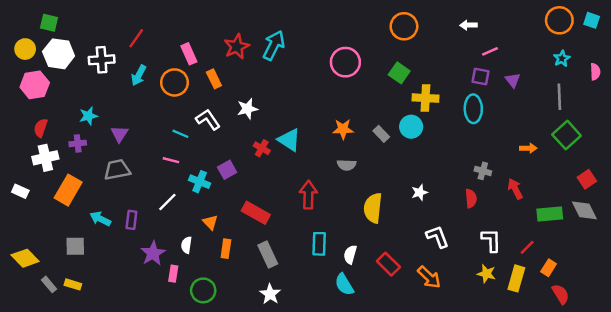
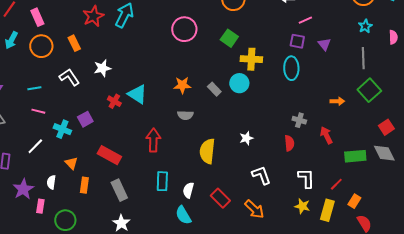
pink rectangle: (189, 54) -> (37, 17), moved
cyan line: (180, 134) -> (34, 88), moved, turned -32

